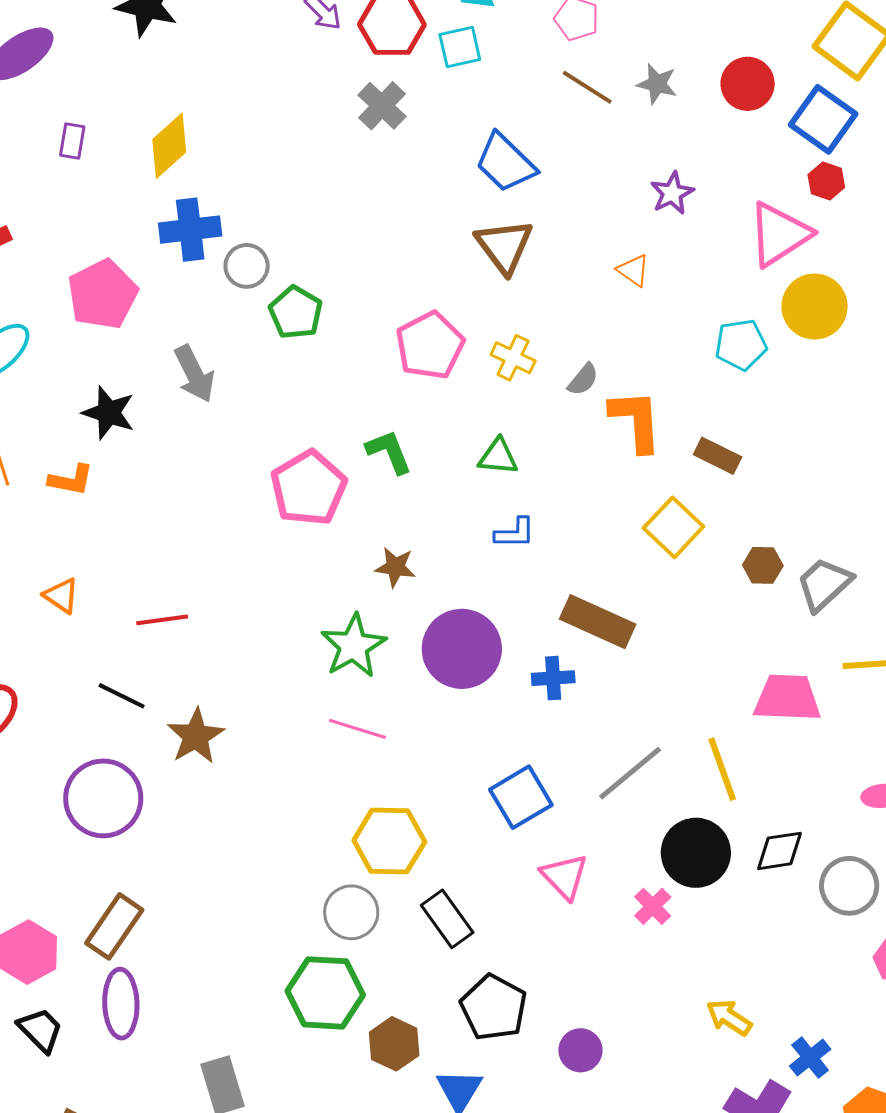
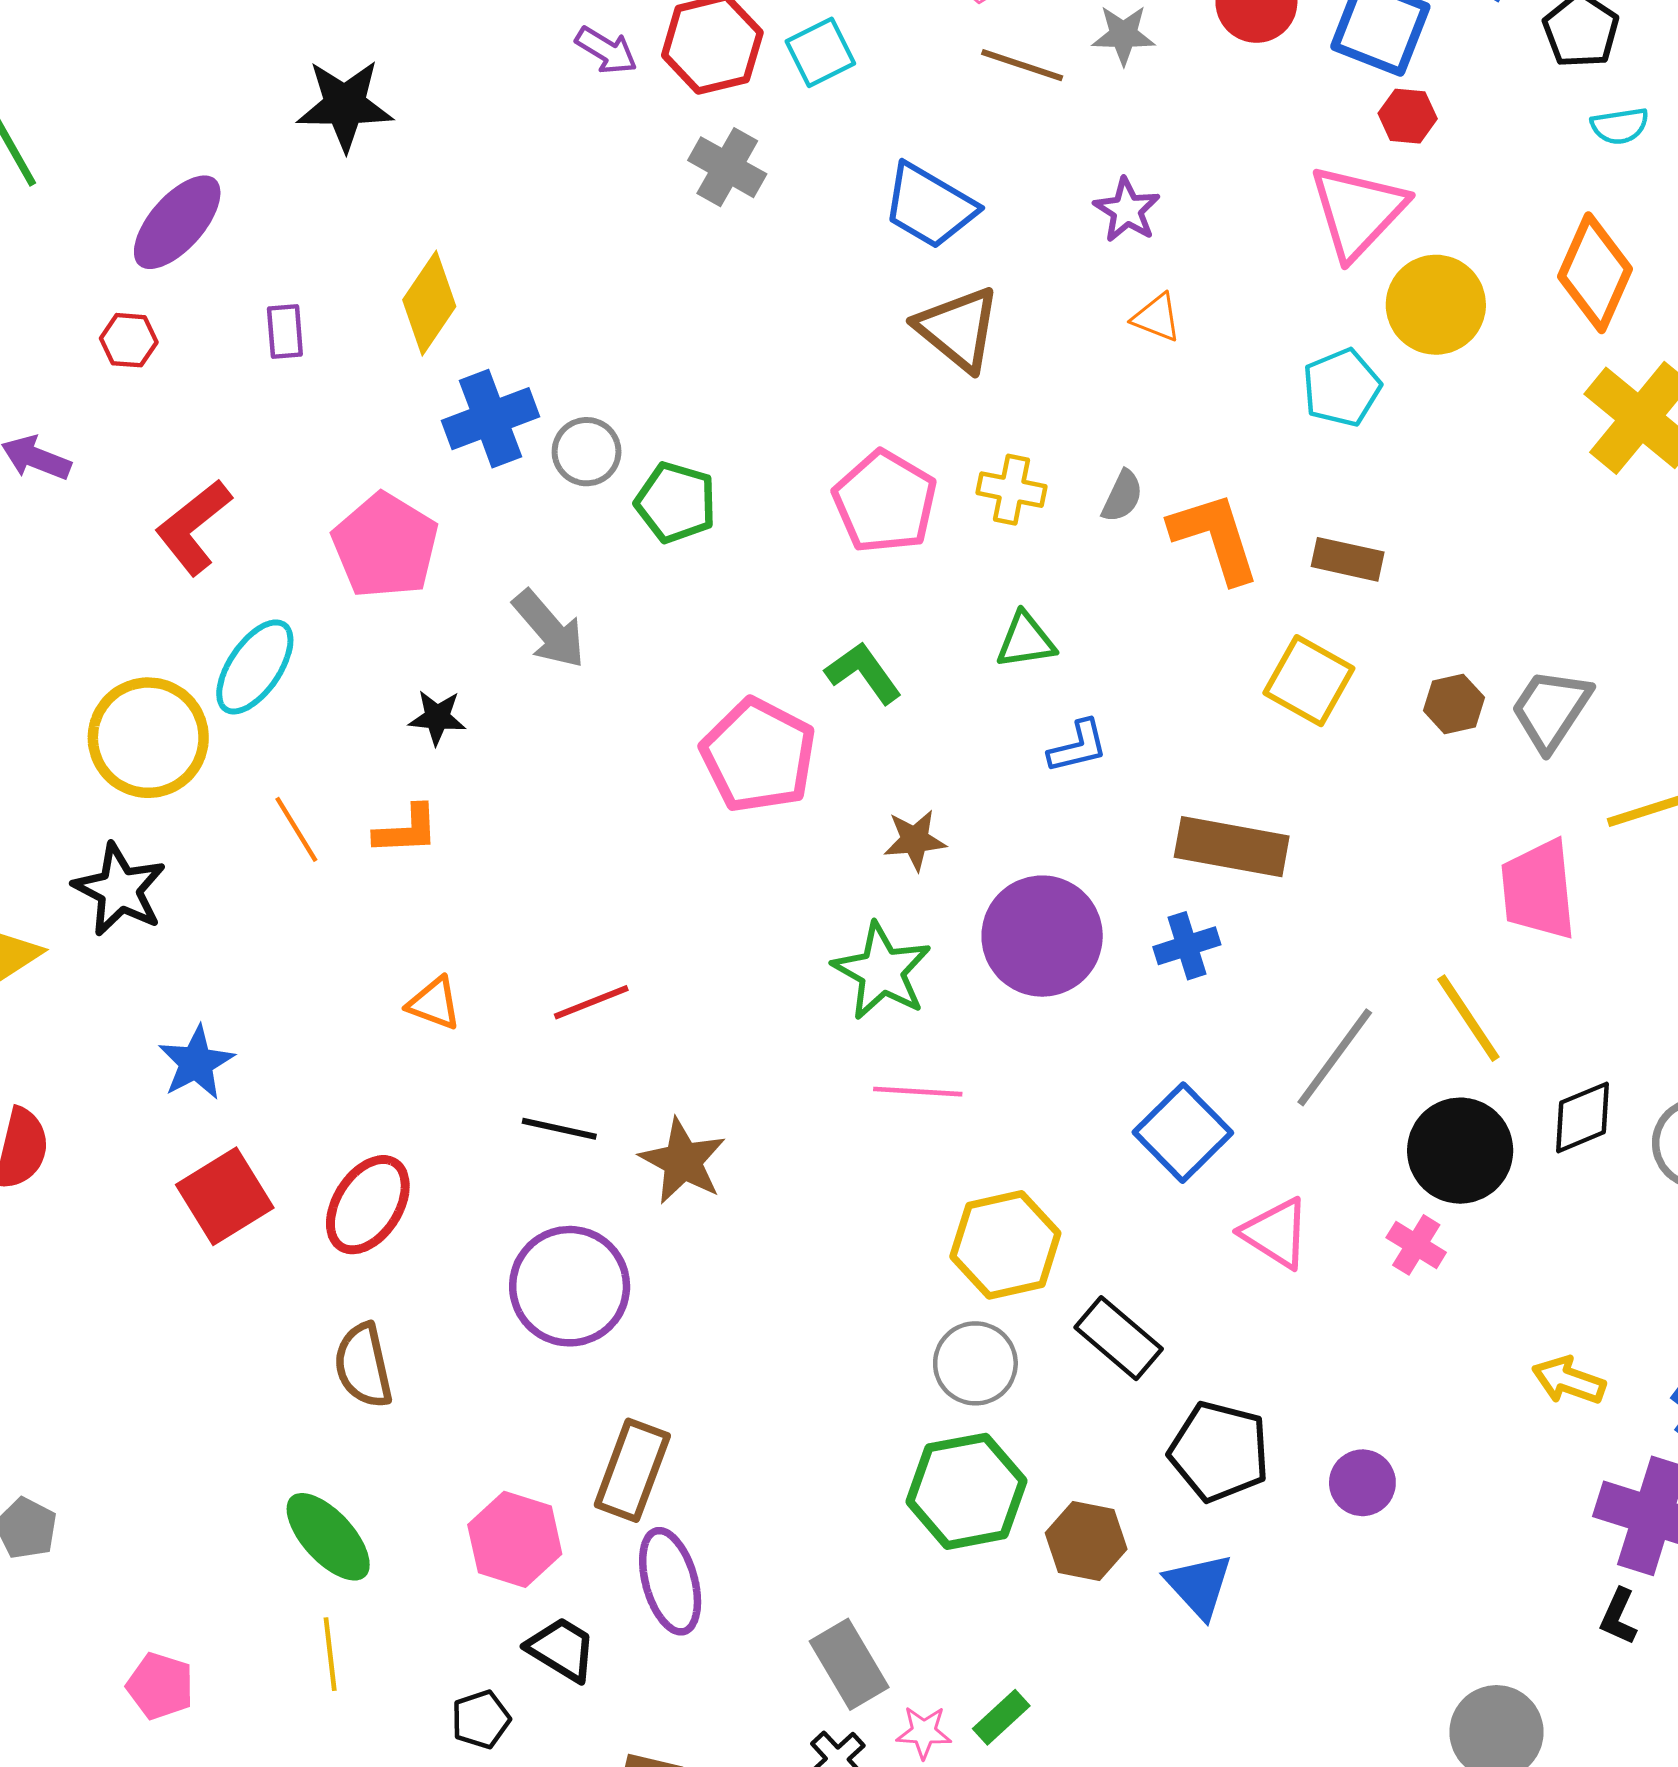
purple star: (672, 193) -> (1127, 210), moved
black star: (109, 413) -> (437, 717), size x0.7
pink trapezoid: (787, 698) -> (1538, 890), turned -84

